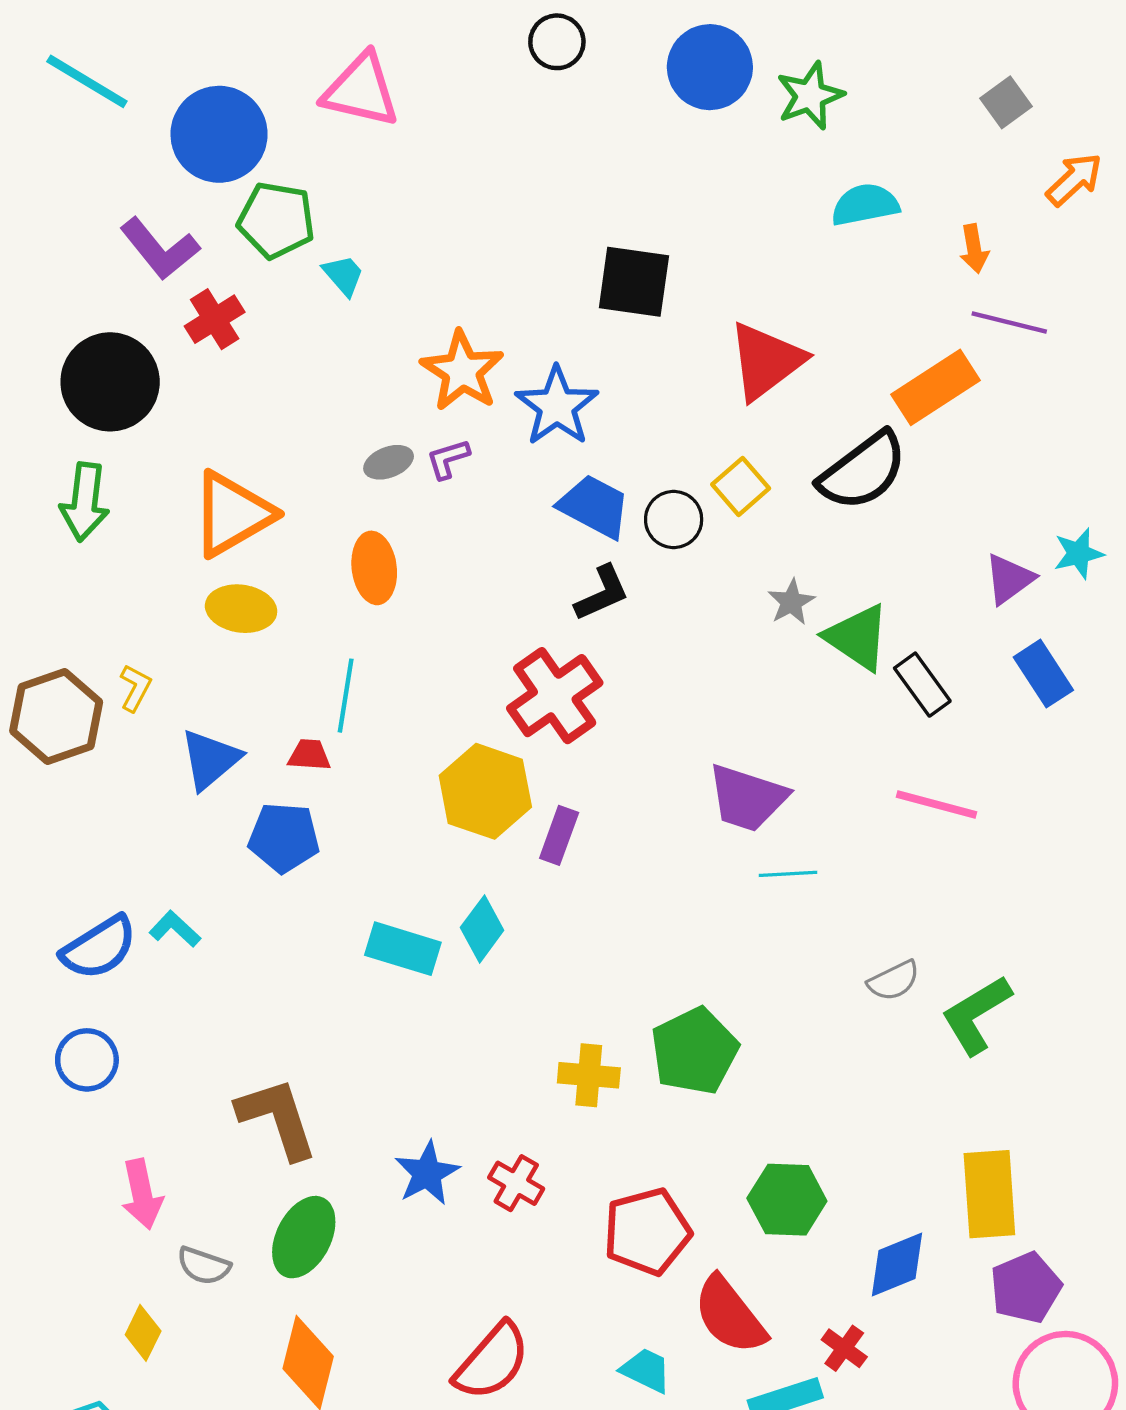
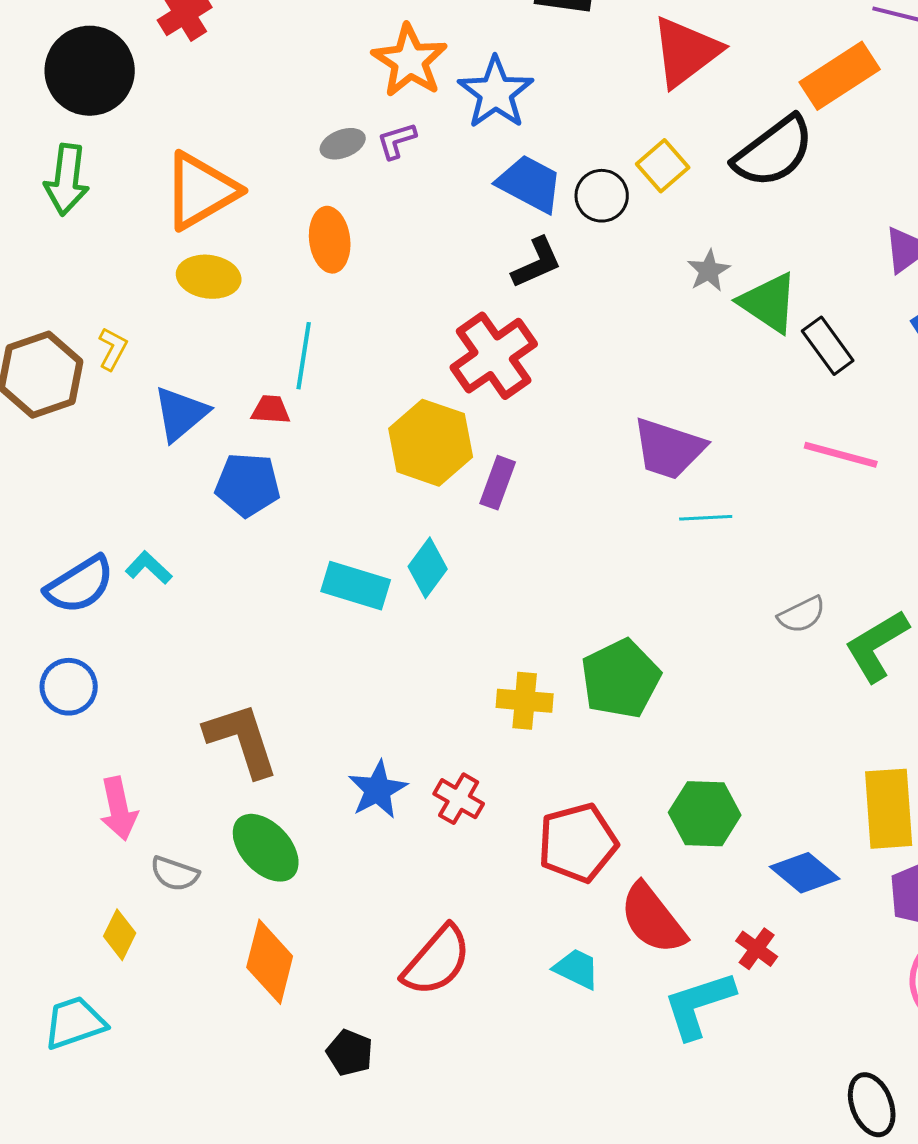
green ellipse: (304, 1237) -> (266, 848), turned -70
blue diamond: (897, 1265) -> (805, 873), turned 62

